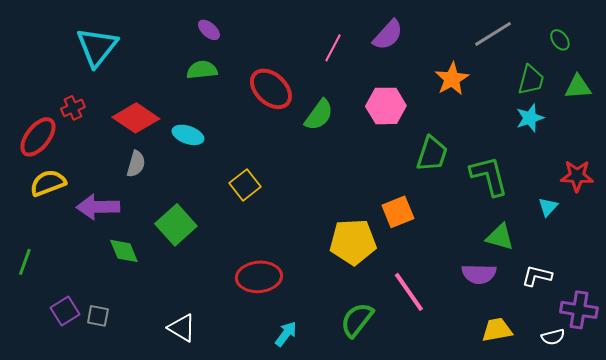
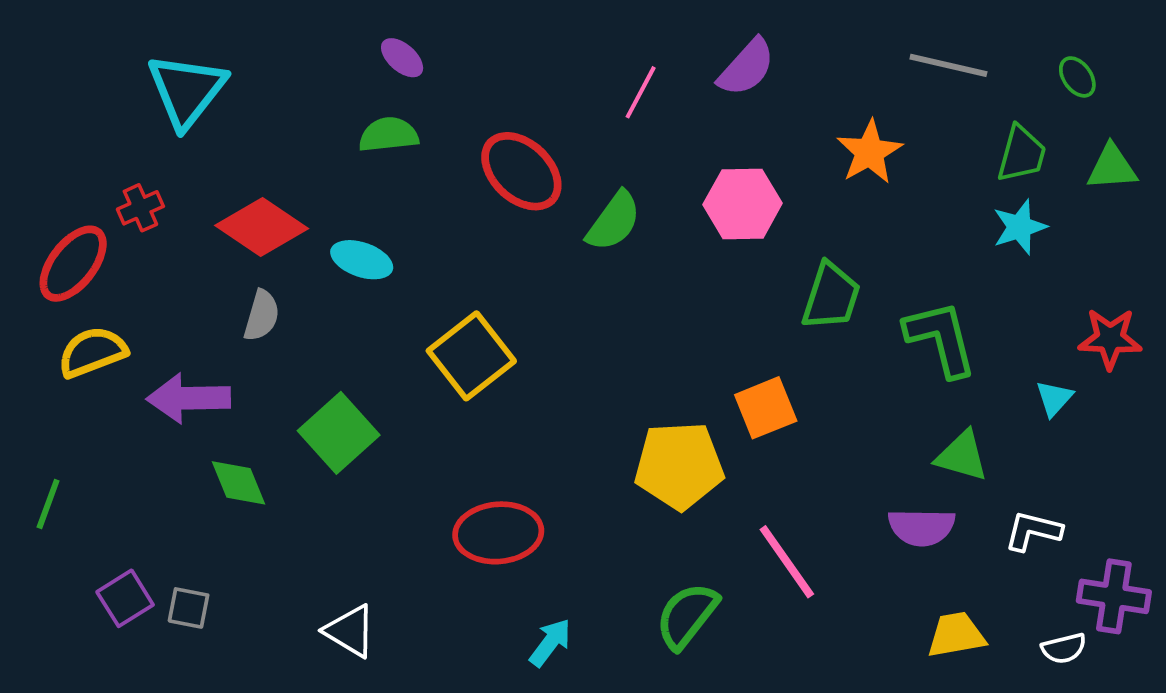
gray line: (493, 34) -> (948, 65), turned 45
yellow square: (245, 185) -> (471, 356), size x1.4

